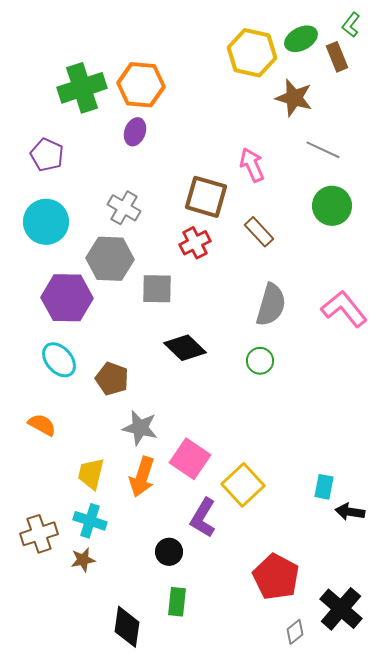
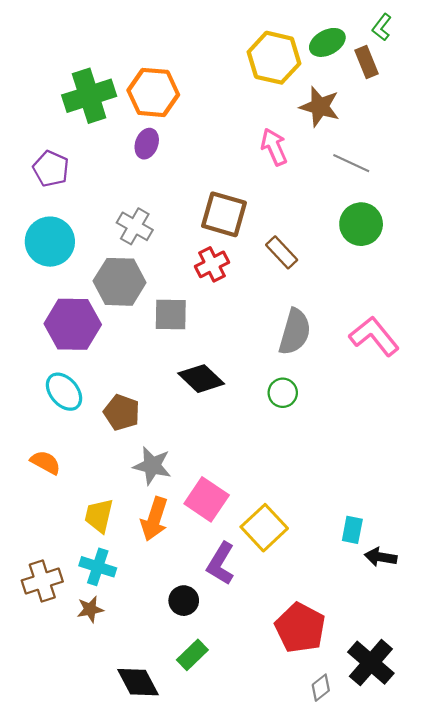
pink arrow: (252, 165) -> (274, 147), moved
green rectangle: (177, 602) -> (192, 655), turned 40
black diamond: (127, 627) -> (138, 682), turned -36

